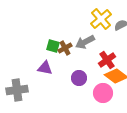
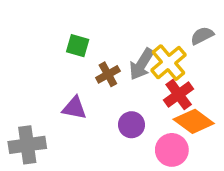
yellow cross: (101, 19) -> (168, 63), moved
gray arrow: (85, 42) -> (142, 64), turned -30
green square: (53, 46) -> (78, 46), moved

